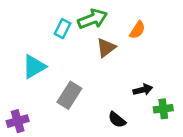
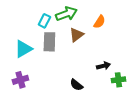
gray rectangle: (69, 95) -> (49, 42), moved, turned -30
black semicircle: (117, 120) -> (76, 85), moved
purple cross: (18, 121) -> (20, 80), moved

